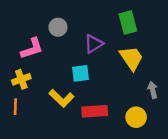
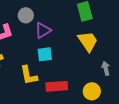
purple triangle: (94, 44) -> (43, 30), moved
yellow L-shape: (62, 98) -> (29, 75), turned 35

